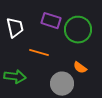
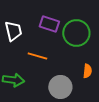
orange semicircle: (80, 68) -> (87, 71), moved, turned -120

